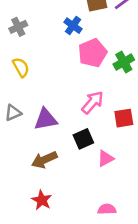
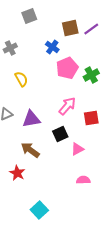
yellow semicircle: (21, 67) -> (21, 79), moved
brown arrow: (44, 160) -> (30, 150), turned 60
red star: (42, 200) -> (17, 173), moved
pink semicircle: (107, 209) -> (83, 180), moved

